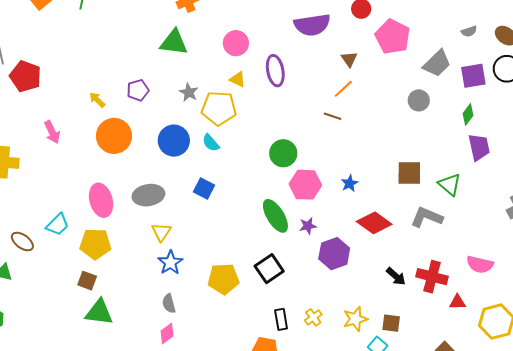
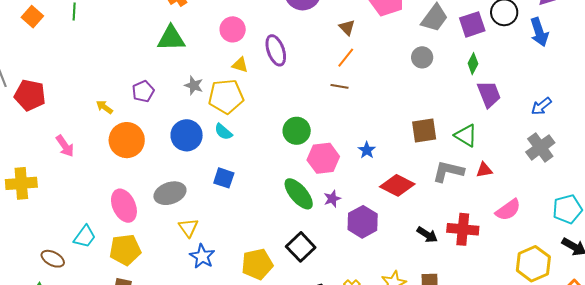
pink semicircle: (480, 264) -> (508, 210), turned -40
red triangle: (457, 302) -> (484, 170), moved

